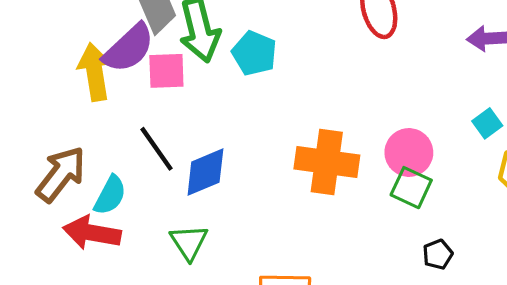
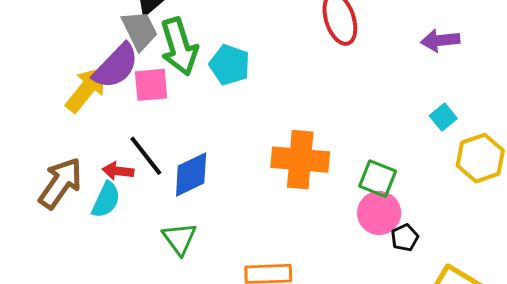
yellow arrow: (95, 72) -> (86, 89), turned 51
pink circle: (409, 152) -> (379, 213), moved
red arrow: (92, 233) -> (118, 171), moved, size x0.6

